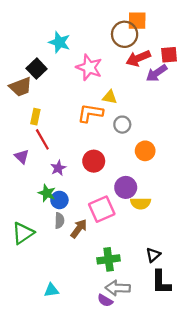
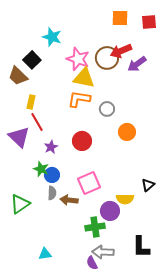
brown circle: (125, 34) -> (107, 58), moved
red square: (169, 55) -> (149, 22), moved
brown trapezoid: (21, 87) -> (18, 76), turned 65
yellow triangle: (110, 97) -> (84, 78), moved, size x1.6
purple triangle: (22, 157) -> (19, 137), size x1.6
purple circle: (126, 187) -> (110, 211), moved
yellow semicircle: (141, 203) -> (125, 199), moved
brown arrow: (79, 229) -> (69, 200), turned -120
black triangle: (153, 255) -> (148, 185), moved
purple semicircle: (105, 301) -> (92, 263), turned 32

